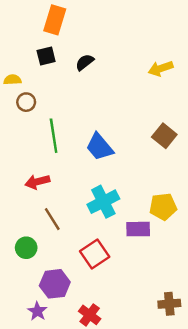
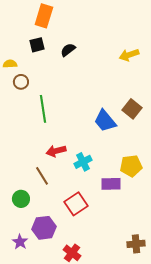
blue trapezoid: (100, 147) -> (105, 121), moved
red arrow: (37, 182) -> (56, 151), moved
cyan cross: (103, 202) -> (83, 162), size x0.7
purple star: (37, 311) -> (20, 242), moved

